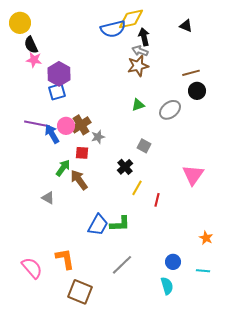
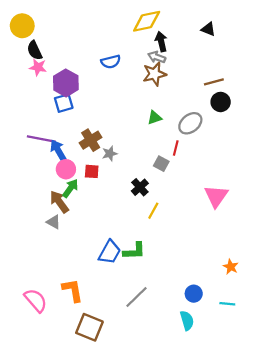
blue semicircle: (113, 29) -> (111, 62), moved, size x0.7
pink circle: (66, 126) -> (66, 169), moved
brown arrow: (79, 180) -> (59, 202), moved
red line: (157, 200) -> (176, 148), moved

